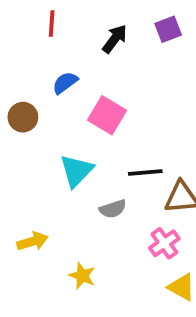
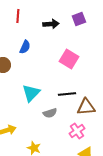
black arrow: (115, 39) -> (51, 24), turned 49
blue semicircle: (65, 83) -> (25, 47), turned 152
pink square: (107, 115) -> (69, 59), moved

